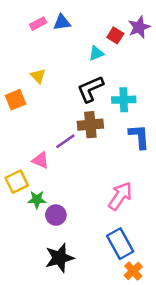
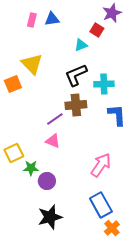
pink rectangle: (38, 24) -> (32, 20), turned -48
purple star: (139, 27) -> (112, 13), moved
yellow triangle: (38, 76) -> (32, 64), size x1.6
pink triangle: (40, 160) -> (53, 141), moved

